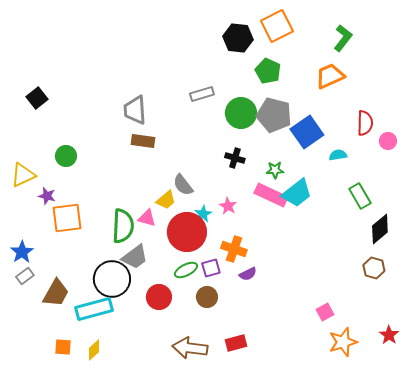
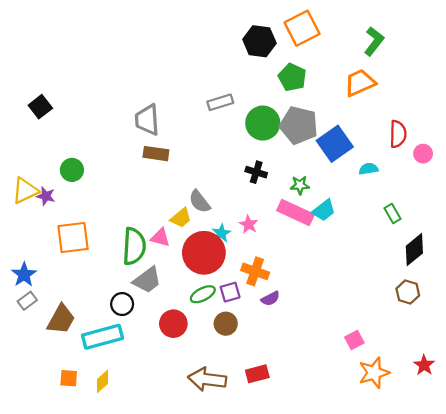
cyan trapezoid: (297, 193) -> (324, 210), size x0.7
purple star: (47, 196) -> (46, 196), moved
green rectangle: (360, 196) -> (393, 214), size x0.7
black circle: (112, 279) -> (122, 304), size x0.6

